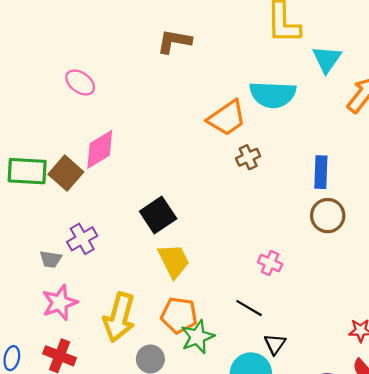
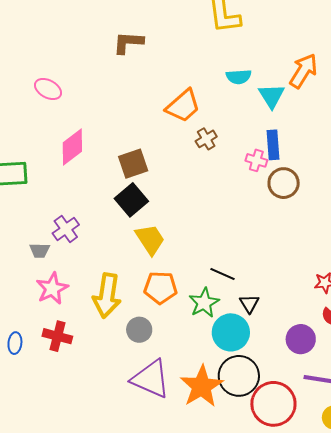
cyan triangle: (327, 59) -> (272, 96), moved
cyan semicircle: (273, 95) -> (239, 77), moved, size x0.6
brown square: (66, 173) -> (133, 164), moved, turned 36
pink cross: (270, 263) -> (256, 160), moved
green star: (197, 337) -> (204, 303), moved

